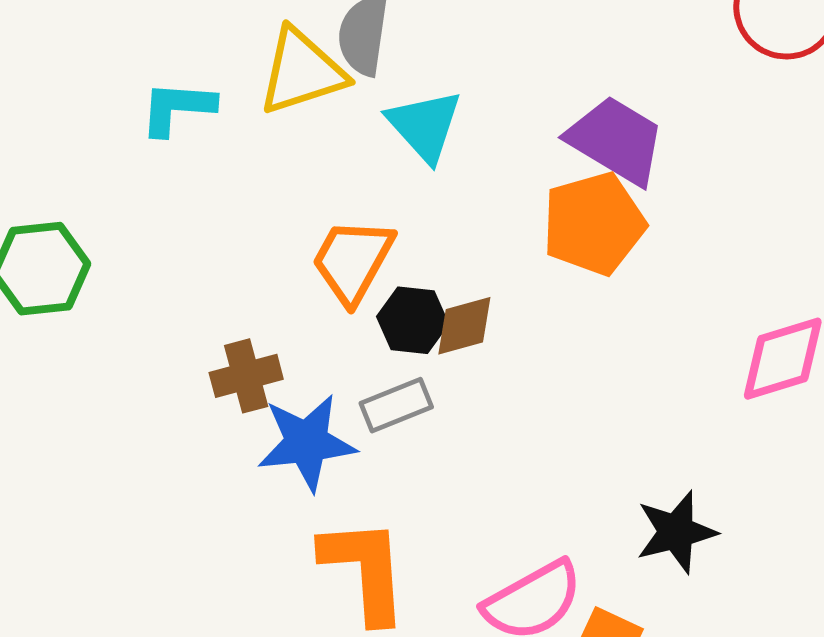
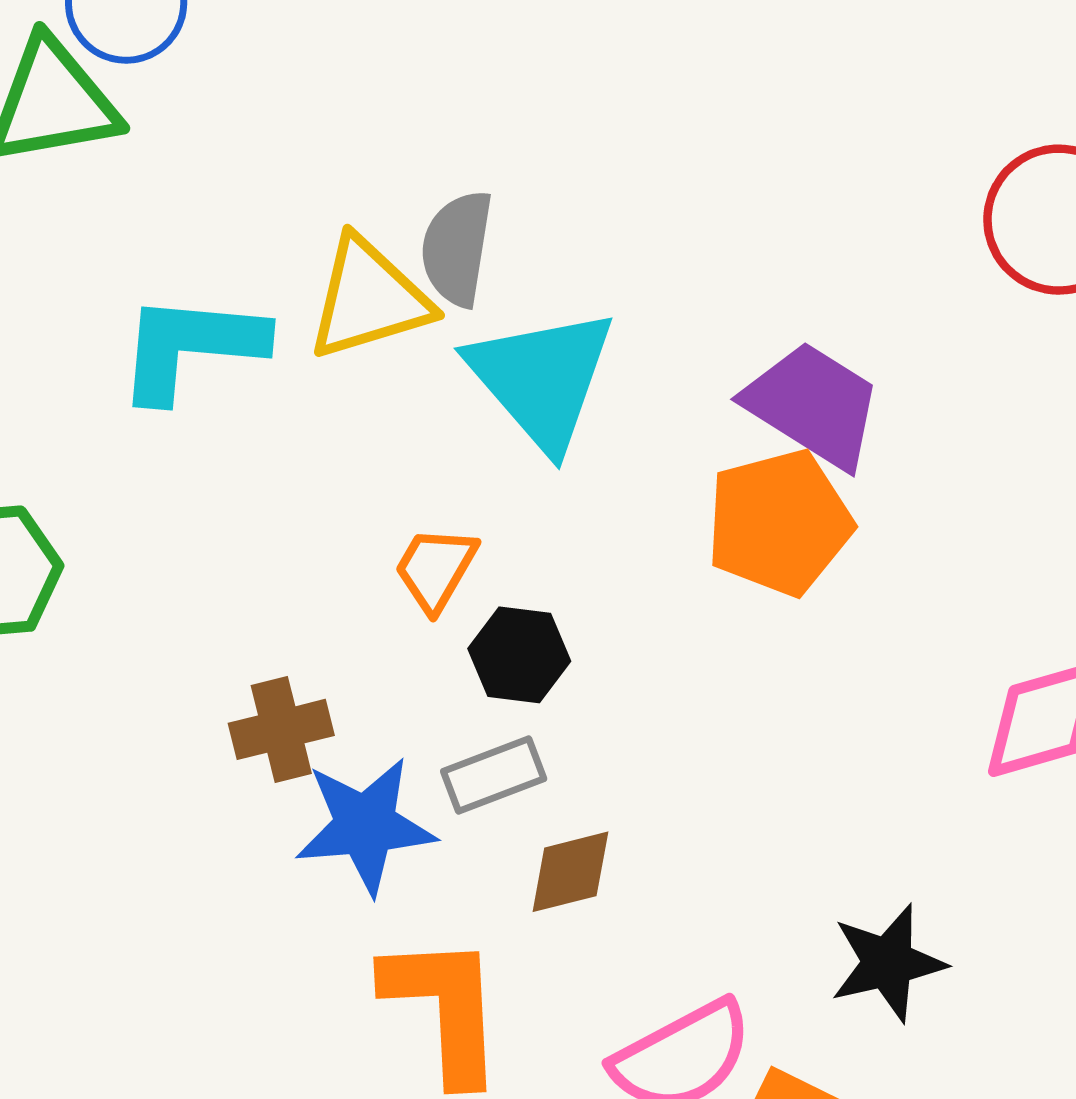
cyan L-shape: (177, 108) -> (191, 347), size x1.4
cyan triangle: (425, 126) -> (542, 379), size x1.4
orange trapezoid: (353, 261) -> (436, 569), size x0.7
brown diamond: (464, 326) -> (570, 872), moved

